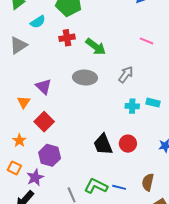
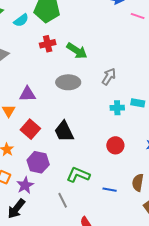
cyan semicircle: (38, 22) -> (21, 20), moved
pink line: (146, 41) -> (138, 16), moved
purple triangle: (44, 87) -> (27, 94), turned -42
black trapezoid: (103, 144) -> (64, 131), moved
green L-shape: (96, 186) -> (78, 175), moved

